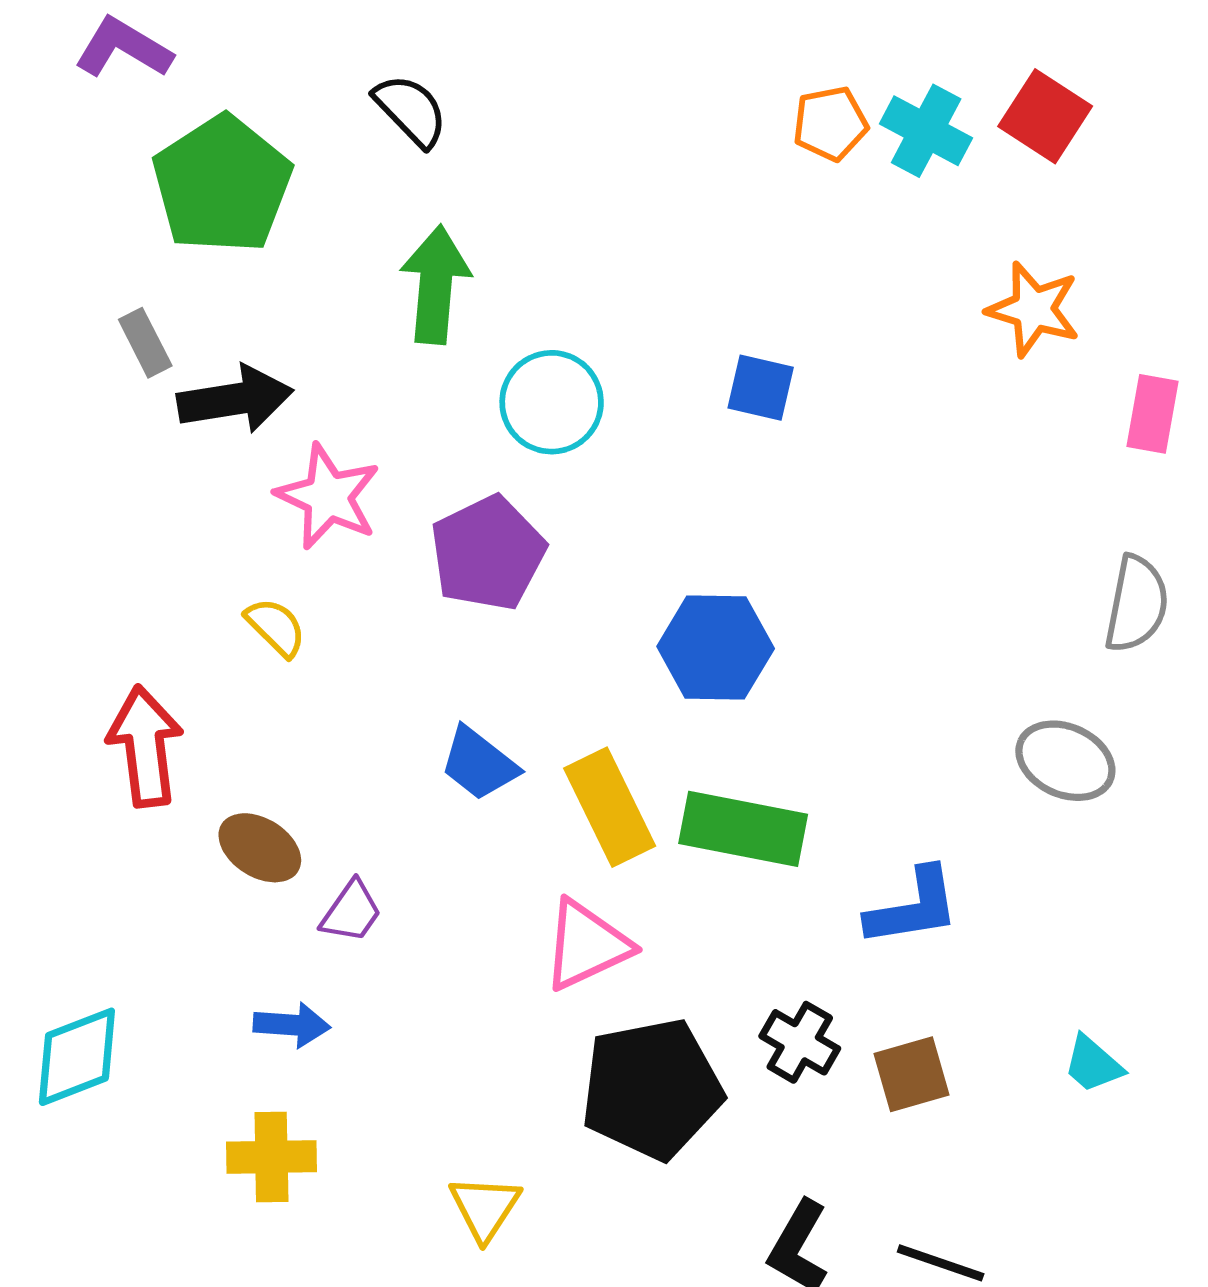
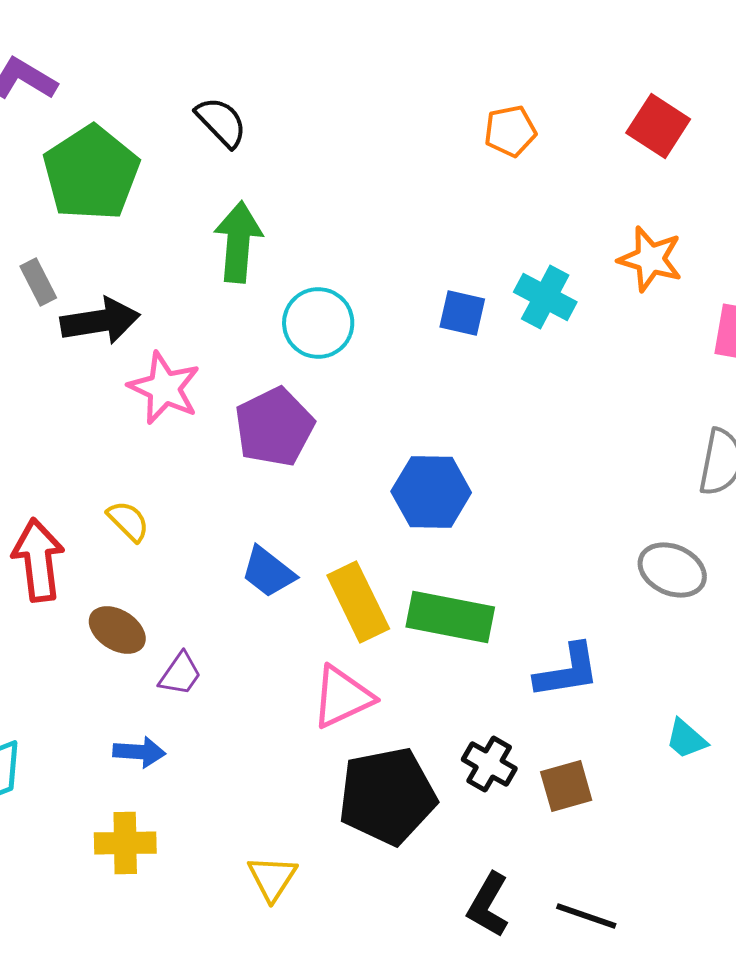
cyan cross: (926, 131) -> (545, 297), moved
yellow semicircle: (276, 627) -> (128, 521), moved
cyan trapezoid: (1093, 1064) -> (686, 739), moved

